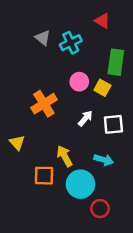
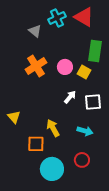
red triangle: (102, 21) -> (84, 17), size x1.5
cyan cross: (71, 43) -> (57, 18), moved
orange cross: (44, 104) -> (36, 66), moved
cyan circle: (80, 184) -> (52, 169), moved
red circle: (100, 209) -> (82, 160), moved

